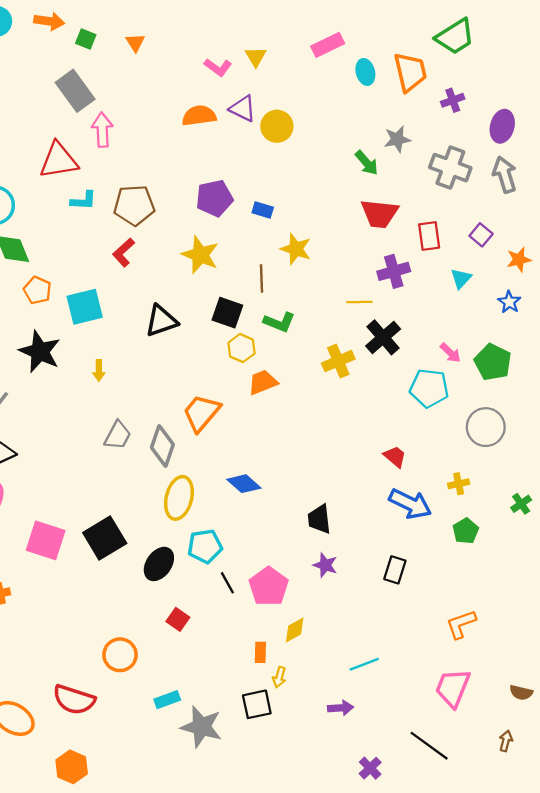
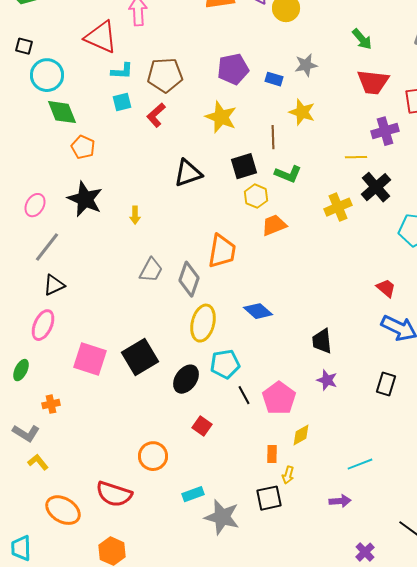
gray star: (397, 139) -> (306, 65), moved
red triangle: (59, 160) -> (101, 37), turned 33
cyan square: (85, 307) -> (122, 102), moved, size x0.6
black square: (227, 313) -> (244, 166), turned -36
orange trapezoid: (201, 413) -> (222, 251), turned 150

